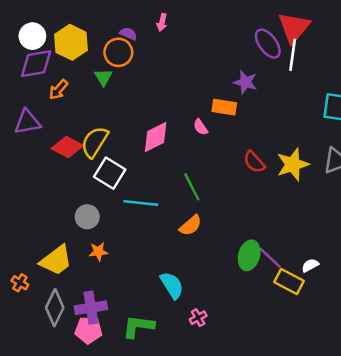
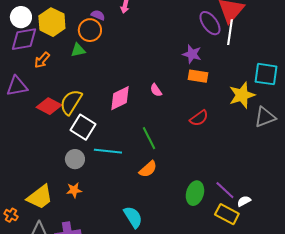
green triangle: (103, 77) -> (78, 50), turned 49
orange rectangle: (224, 107) -> (198, 76), moved
red semicircle: (254, 162) -> (199, 118), turned -84
yellow star: (293, 164) -> (242, 95), moved
gray circle: (87, 217) -> (75, 159), moved
purple line: (270, 258) -> (225, 190), moved

